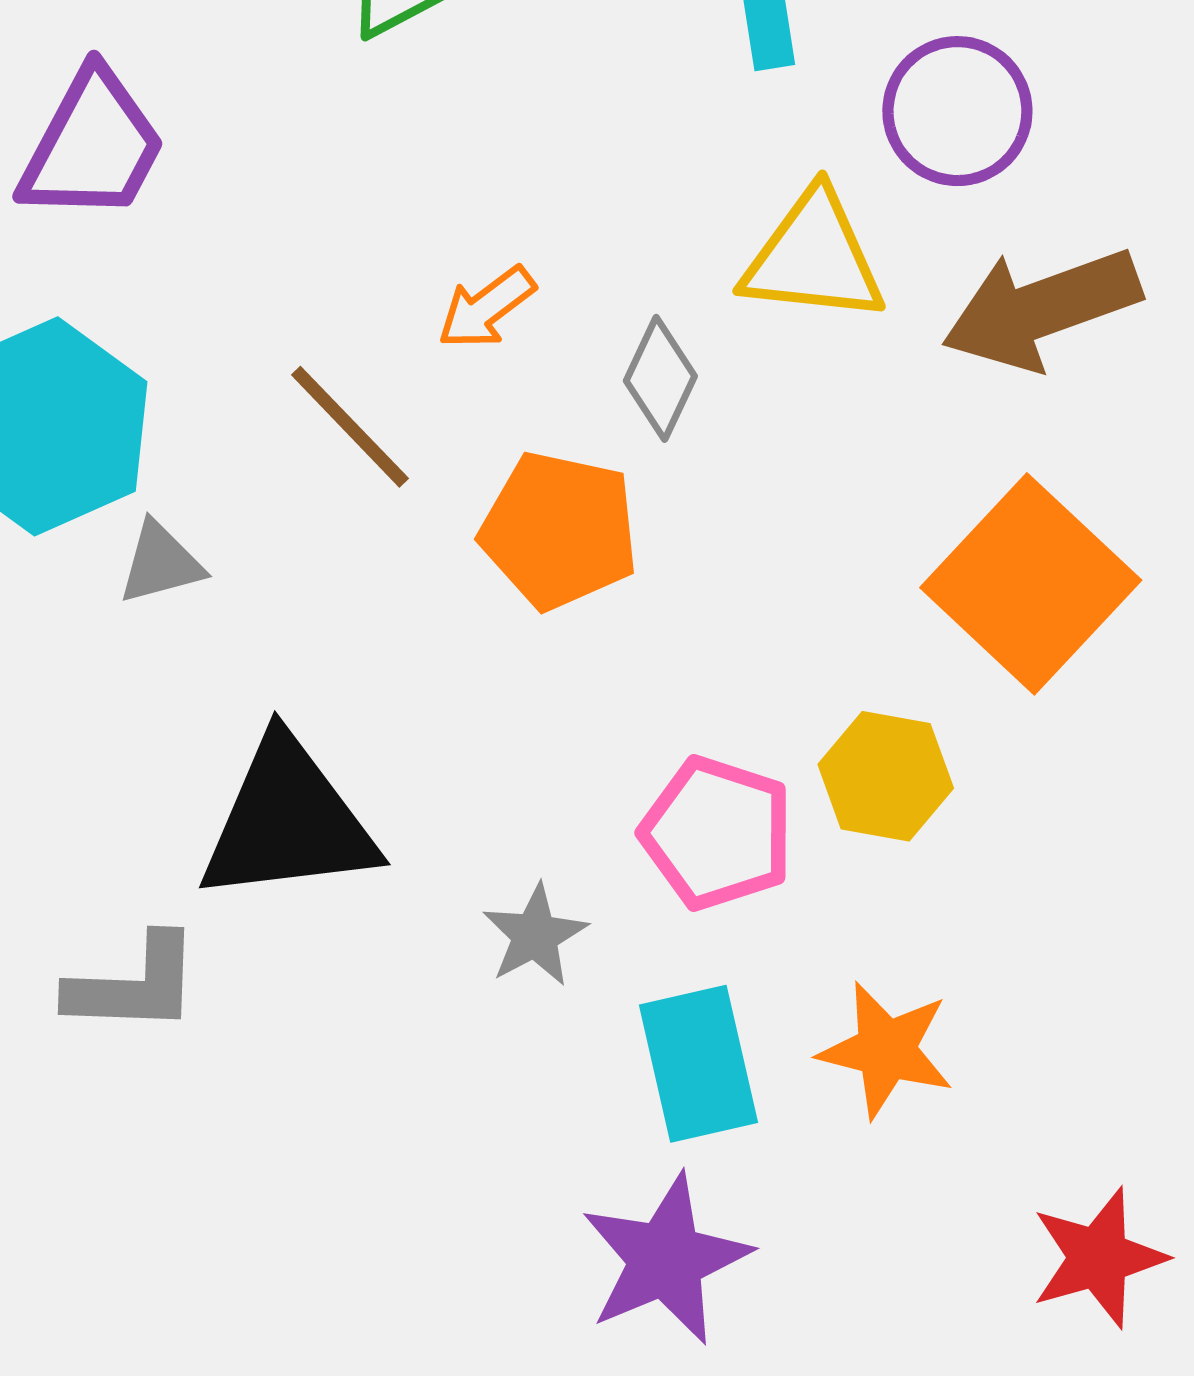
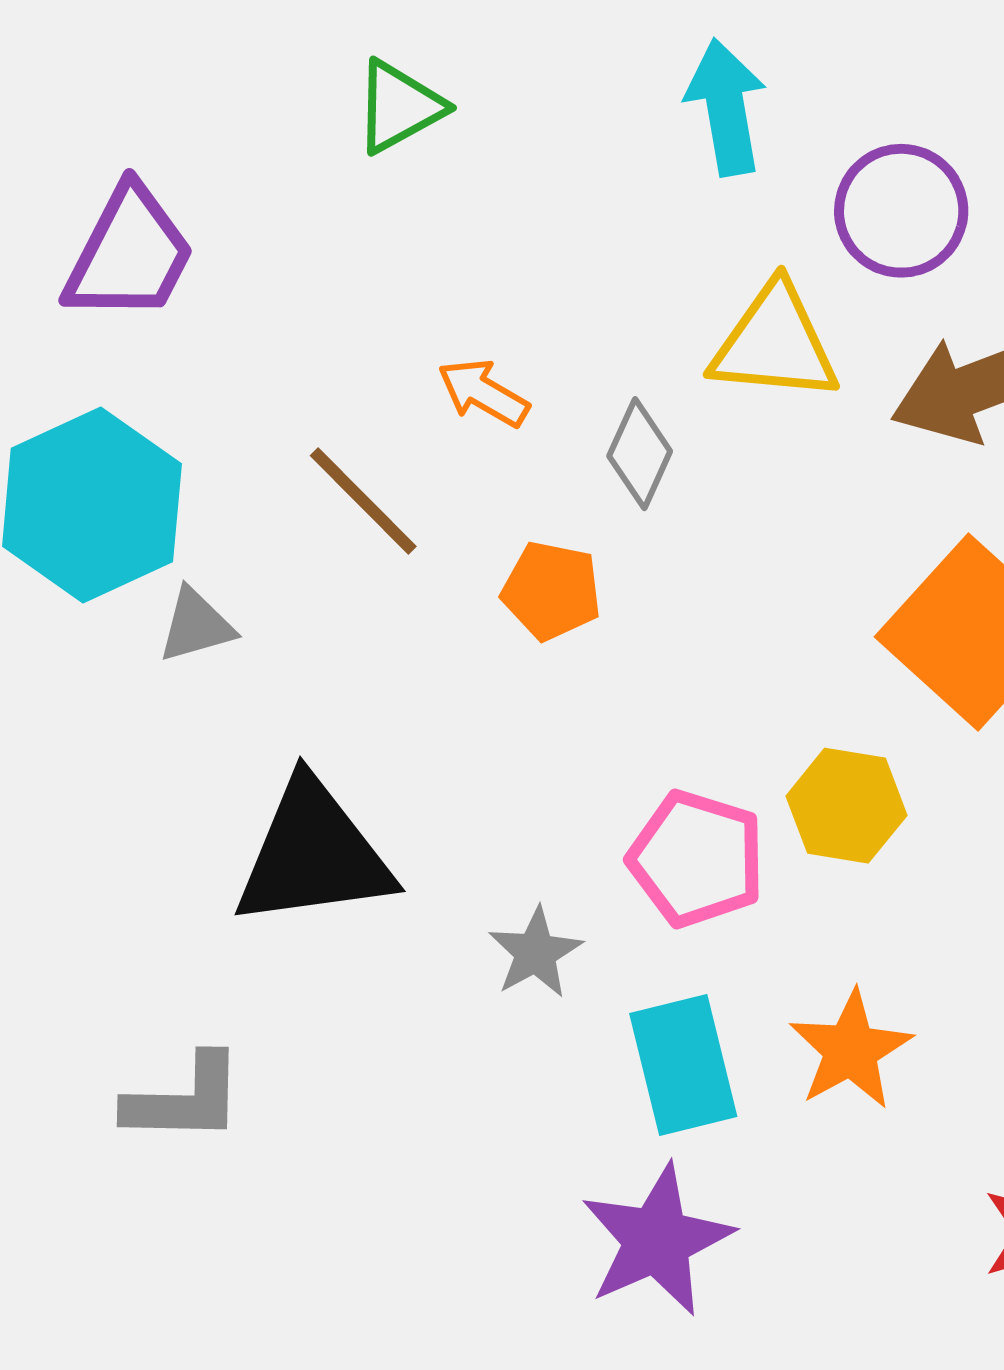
orange arrow: (486, 308) -> (483, 393), turned 68
orange pentagon: (559, 530) -> (552, 591), size x0.7
gray L-shape: (134, 985) -> (184, 1099), moved
orange star: (886, 1050) -> (851, 1050), turned 30

